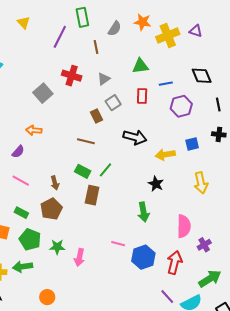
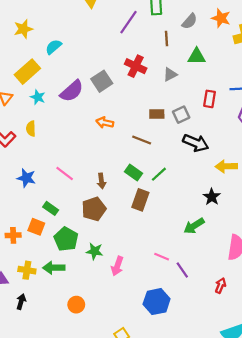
green triangle: (140, 66) -> (197, 56), moved
gray square: (113, 103) -> (181, 115), moved
brown rectangle: (96, 116) -> (157, 114), turned -72
orange arrow: (34, 130) -> (105, 123), moved
purple semicircle: (18, 152) -> (72, 91), moved, size x1.6
green arrow: (143, 212) -> (194, 226), turned 60
green rectangle: (21, 213) -> (51, 208), moved
blue hexagon: (143, 257) -> (157, 302), moved
red arrow: (175, 262) -> (220, 286), size x0.6
purple line: (167, 297) -> (182, 270), moved

